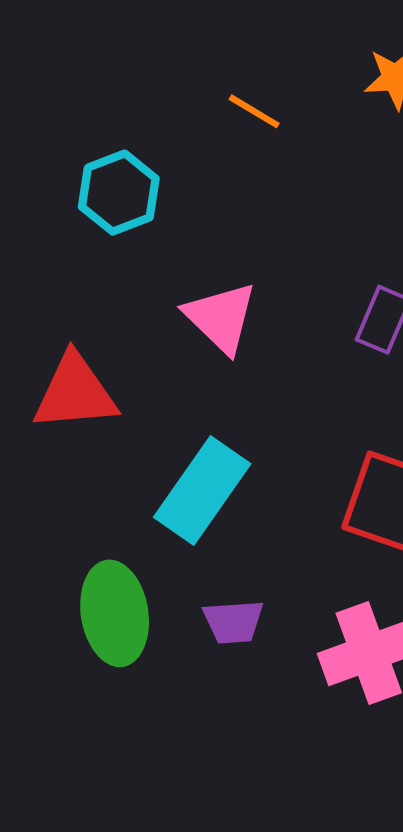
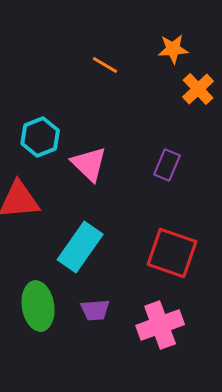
cyan hexagon: (119, 193) -> (40, 137), moved

